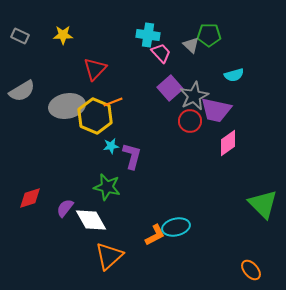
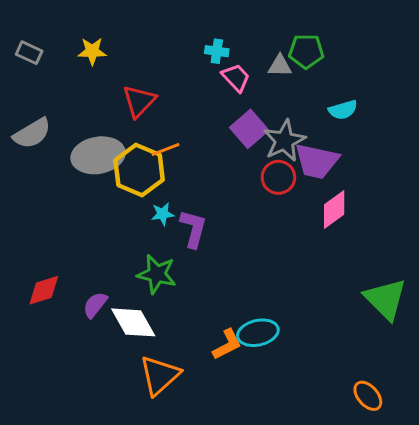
cyan cross: (148, 35) -> (217, 51), size x0.7
gray triangle: (191, 45) -> (280, 66), turned -42

